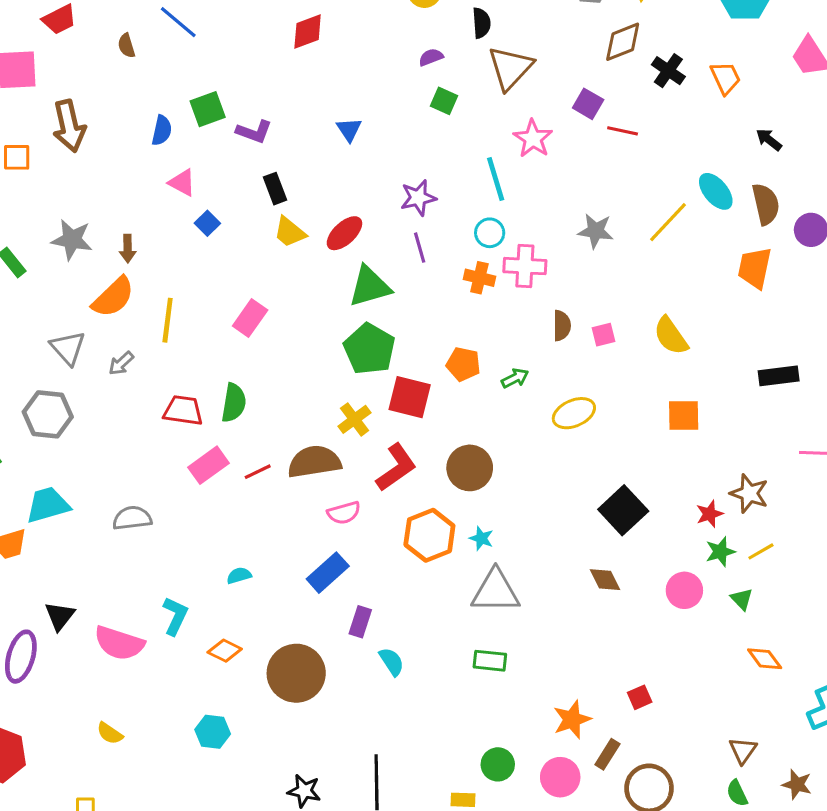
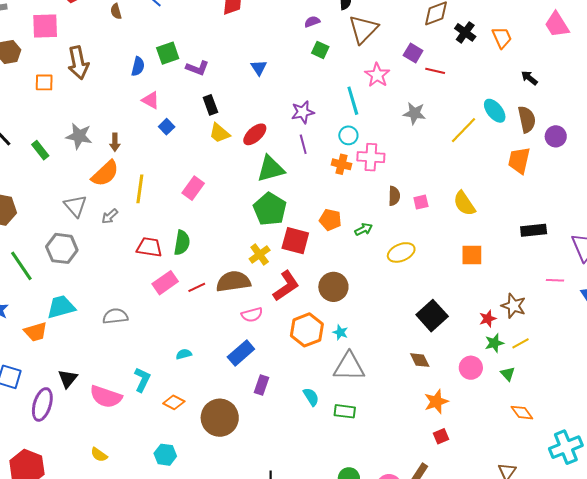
gray star: (596, 231) -> (414, 113), moved
cyan semicircle: (392, 662) -> (311, 397), moved
orange star: (572, 720) -> (436, 402), moved

